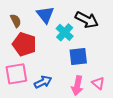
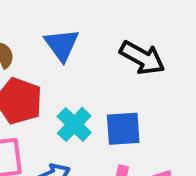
cyan cross: (65, 32) -> (74, 124), moved

